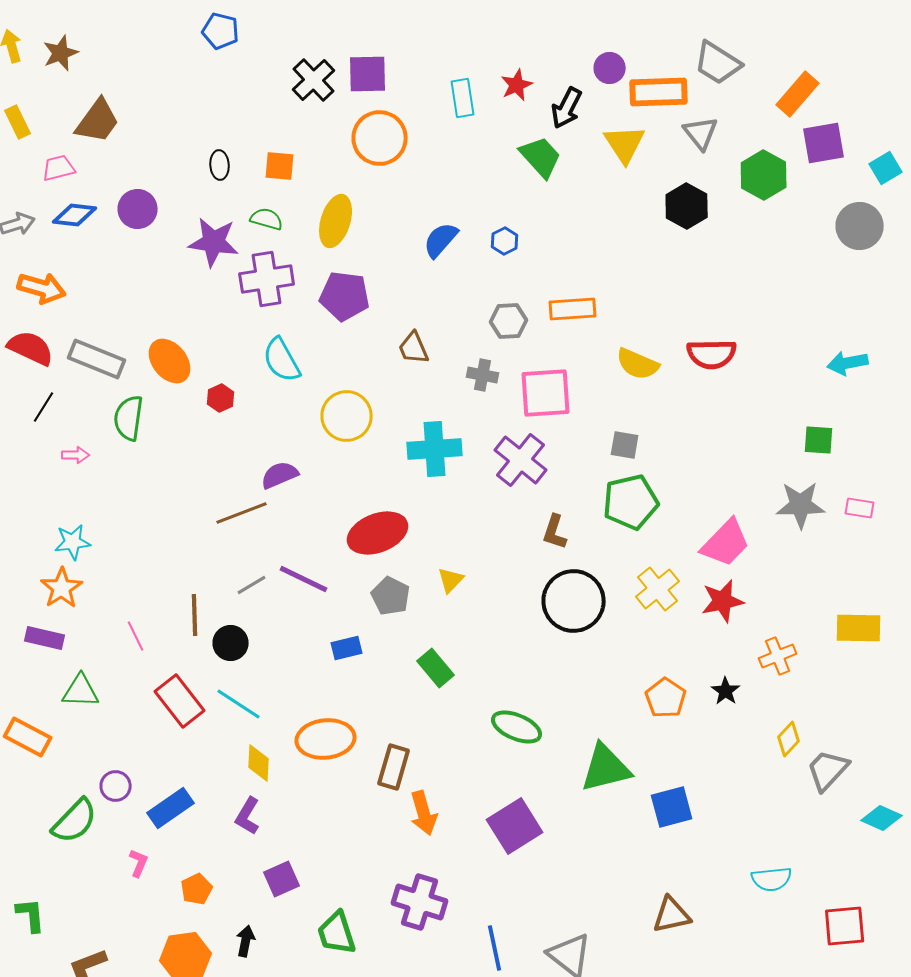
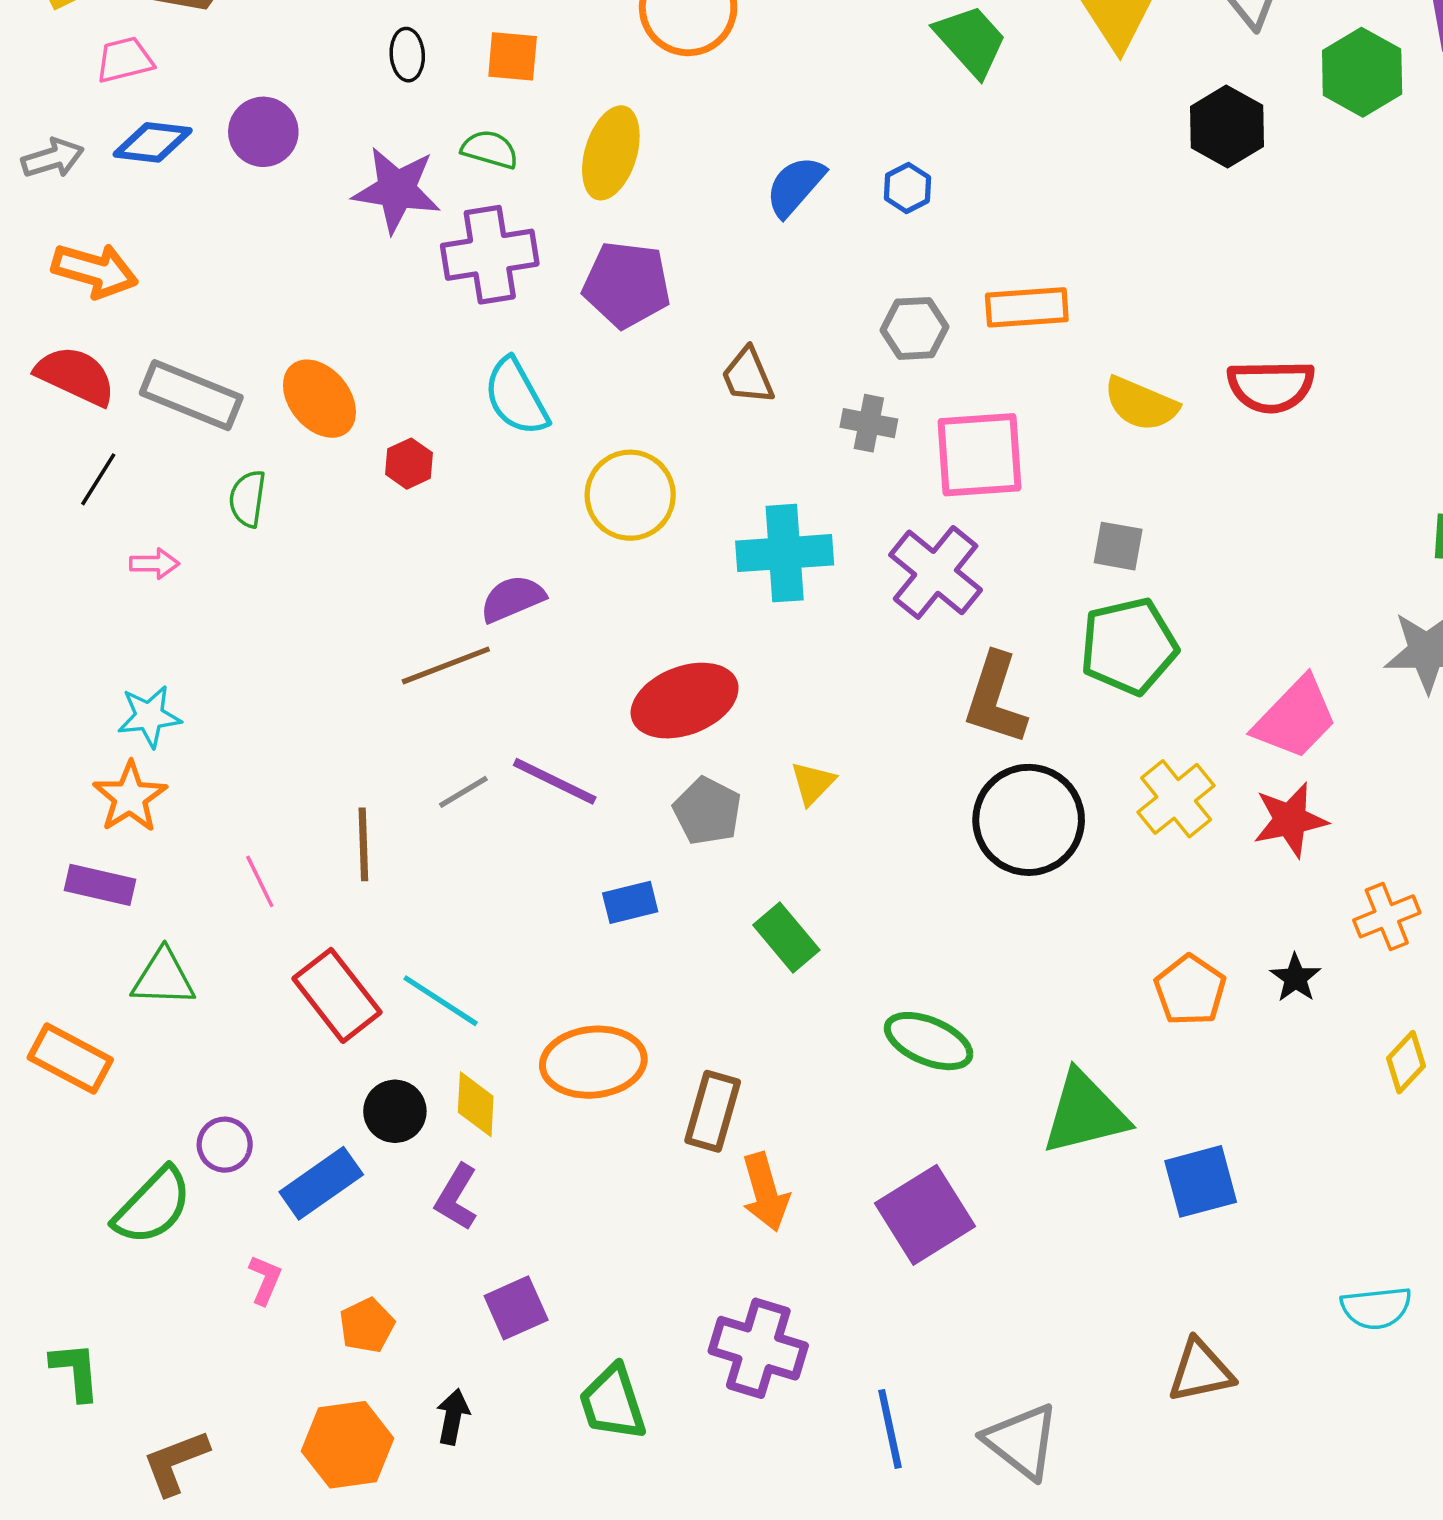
green semicircle: (129, 418) -> (247, 499), size x0.7
brown L-shape: (555, 532) -> (995, 699), size x1.5
black circle: (231, 643) -> (395, 1111), moved

